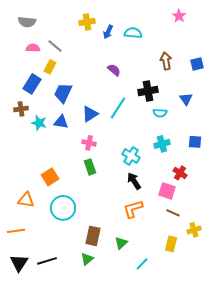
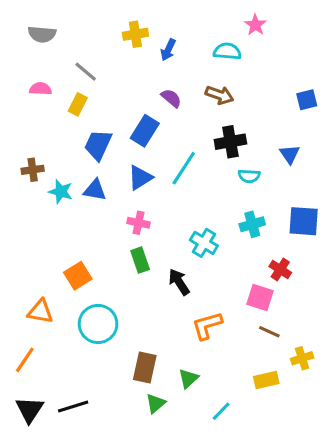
pink star: (179, 16) -> (255, 25), moved
cyan semicircle: (133, 33) -> (227, 51), moved
pink semicircle: (33, 48) -> (40, 89), moved
brown arrow: (166, 61) -> (220, 95), moved, turned 120
purple semicircle: (114, 70) -> (171, 98), moved
blue rectangle: (32, 84) -> (145, 131), moved
blue square: (195, 142) -> (304, 221), size x1.5
black arrow: (134, 181) -> (179, 282), moved
orange line: (16, 231) -> (25, 360), turned -48
yellow rectangle: (171, 244) -> (266, 380), turned 63
green triangle: (87, 259) -> (156, 403), moved

